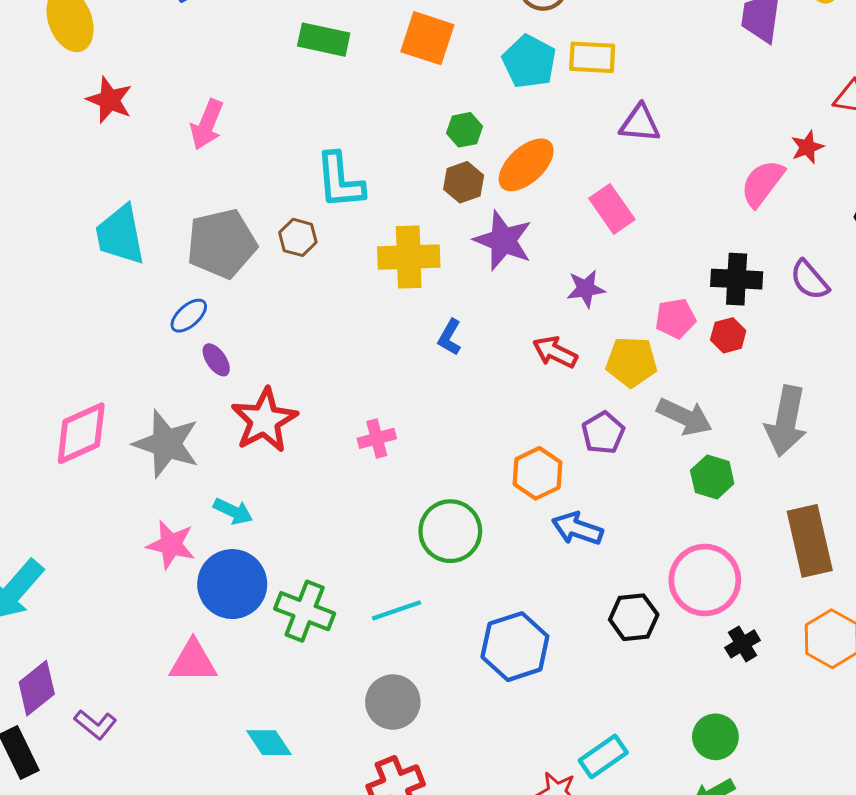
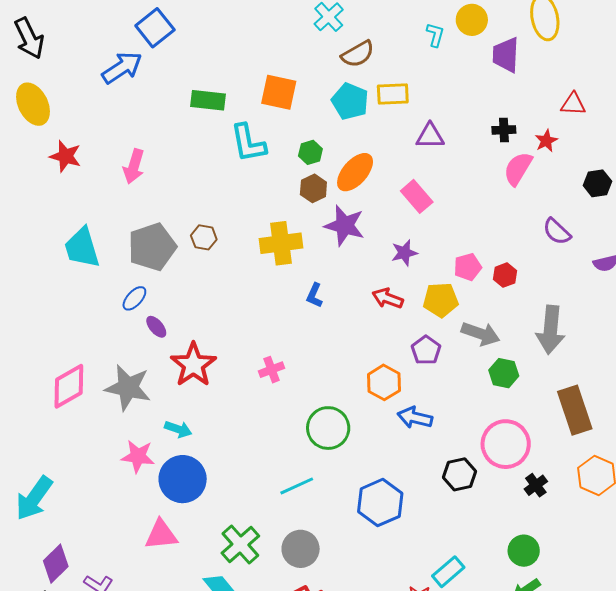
cyan L-shape: (340, 181) -> (248, 143), moved
black cross: (737, 279) -> (504, 130), moved, size x0.7
green cross: (305, 611) -> (240, 545), moved, turned 33

